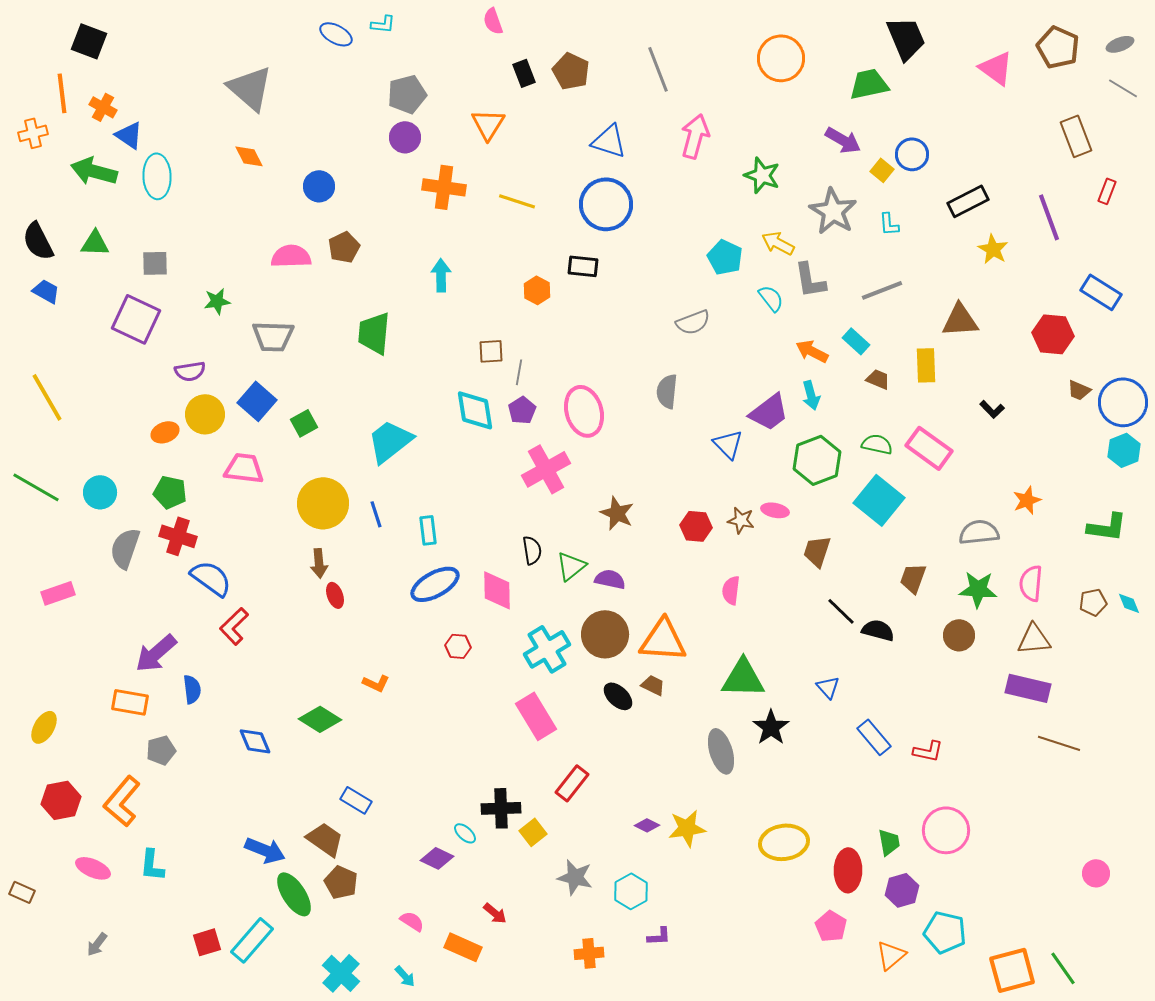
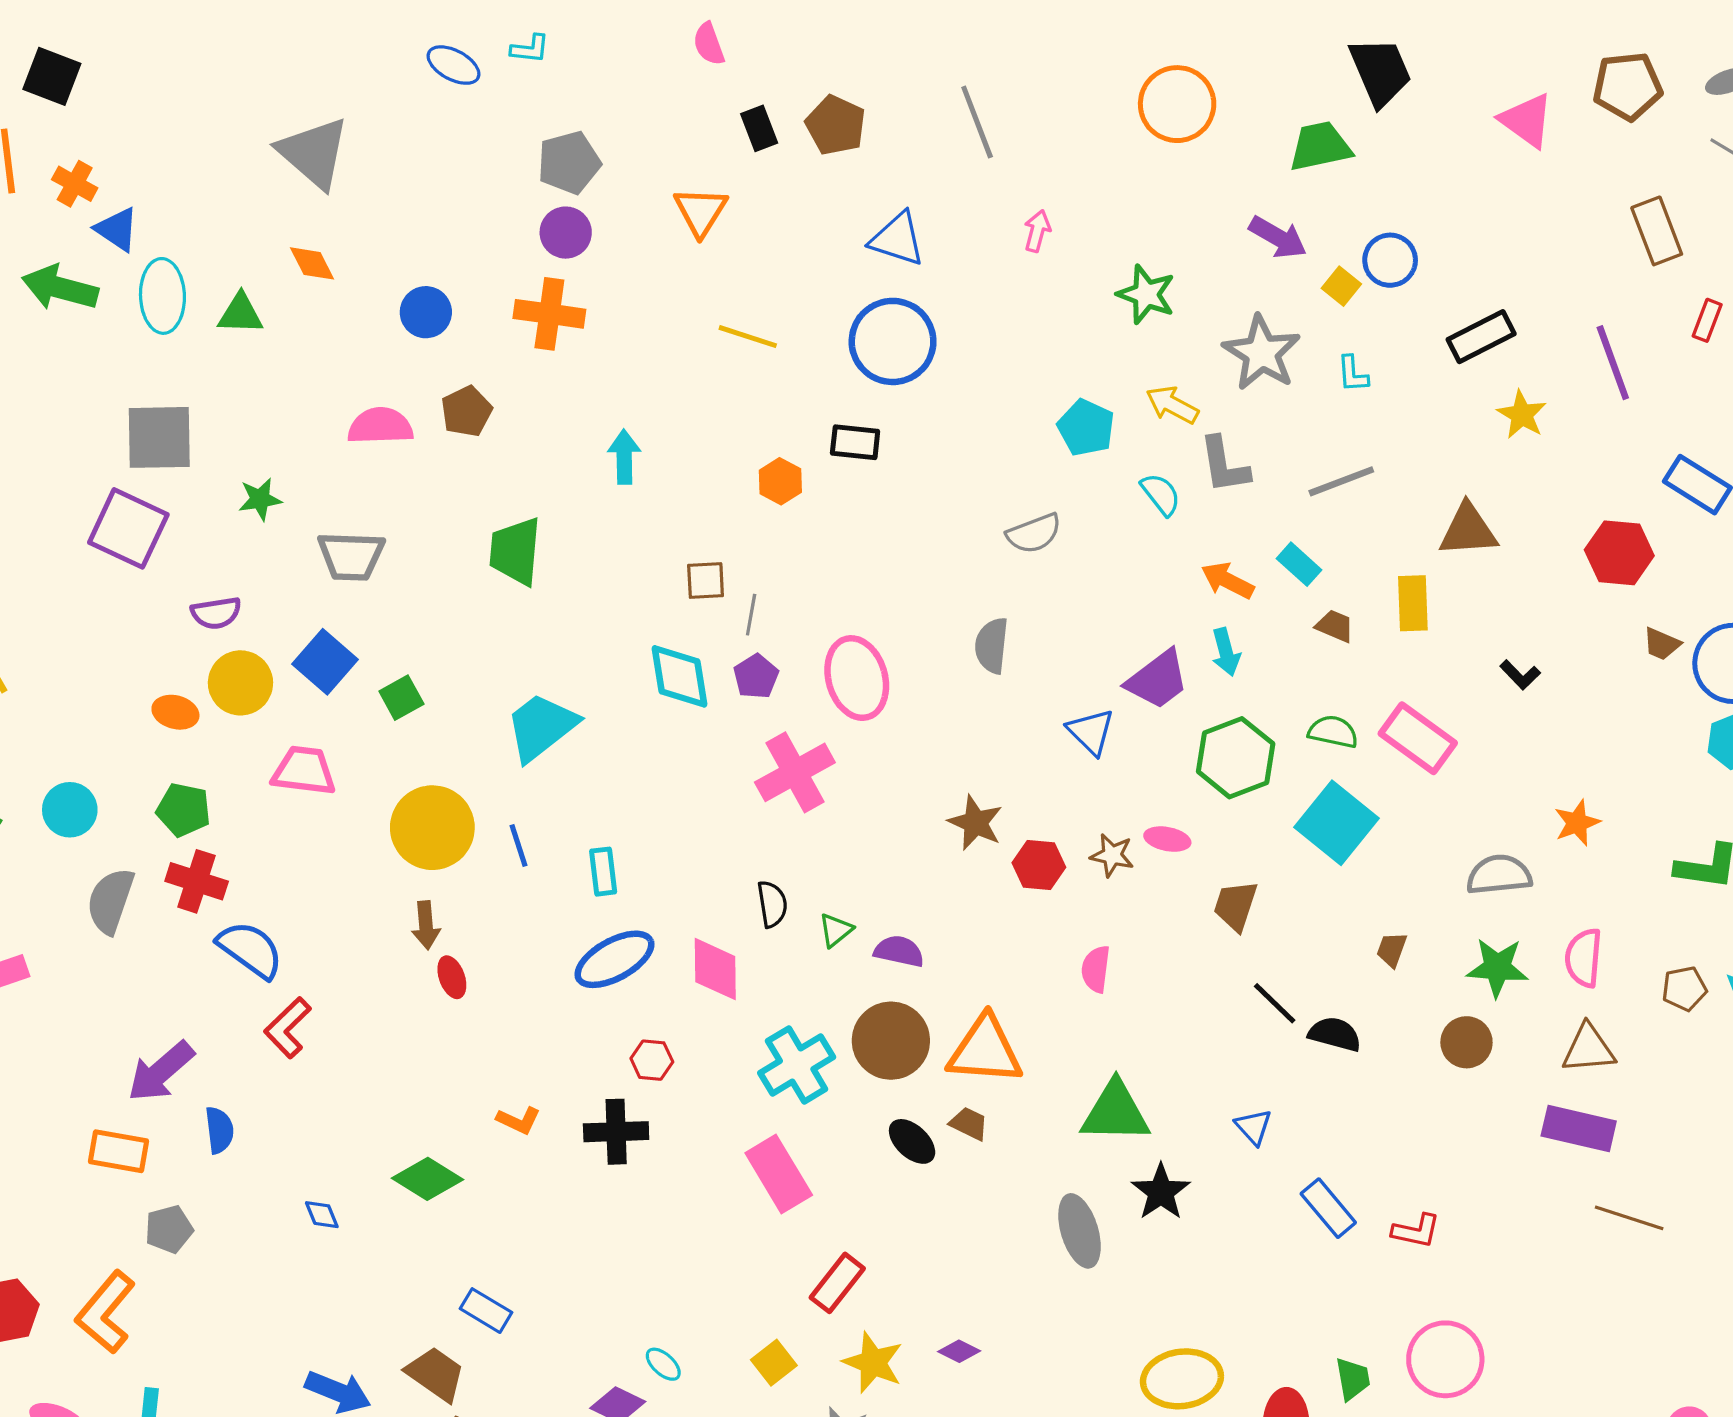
brown pentagon: (1058, 47) -> (1627, 86), turned -30
pink arrow: (695, 136) -> (1037, 231), size x0.6
orange cross: (444, 187) -> (549, 314), moved
green triangle: (95, 243) -> (240, 314), moved
gray square: (155, 263) -> (159, 437), size x1.6
orange ellipse: (165, 432) -> (175, 712), turned 36
brown star: (617, 513) -> (975, 823), moved
green triangle: (571, 566) -> (836, 930), size x0.7
brown trapezoid: (913, 578) -> (1392, 950), size x0.7
blue diamond: (255, 741) -> (322, 1215), size x0.7
black cross: (501, 808) -> (616, 1132), moved
yellow star: (687, 828) -> (873, 1363), moved, turned 30

